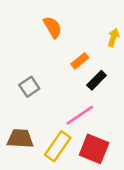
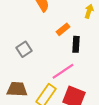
black rectangle: (97, 80) -> (76, 44), turned -42

